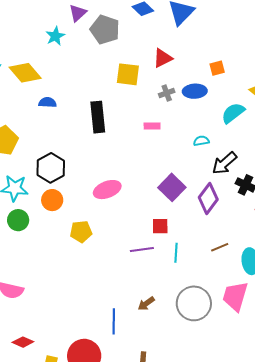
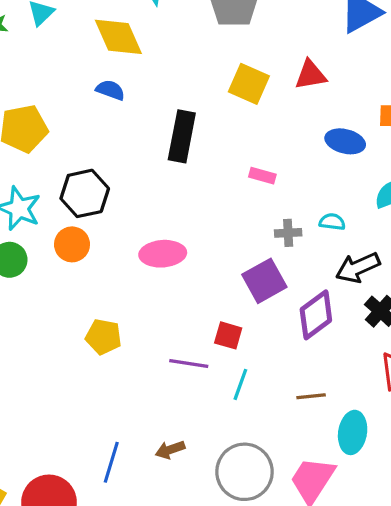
yellow diamond: (25, 73) -> (118, 37), moved
gray cross: (167, 93) -> (288, 233), moved
yellow pentagon: (81, 232) -> (103, 337), moved

